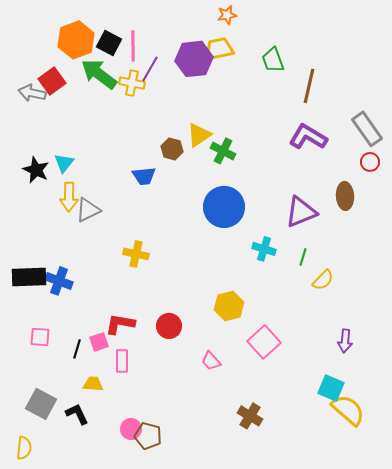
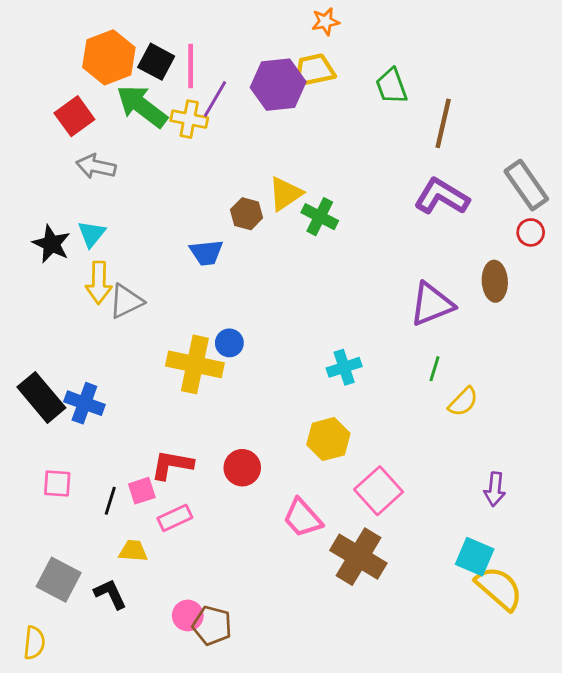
gray arrow: (32, 93) -> (96, 166), moved
blue circle: (224, 207) -> (229, 343), moved, size x0.5
cyan cross: (264, 249) -> (344, 367), moved, turned -35
yellow cross: (136, 254) -> (195, 364), size x1.5
black rectangle: (29, 277) -> (41, 397), turned 52
pink rectangle: (122, 361) -> (175, 518), turned 65
pink trapezoid: (211, 361) -> (303, 518), size x1.4
brown cross: (250, 416) -> (358, 557), moved, size x1.5

